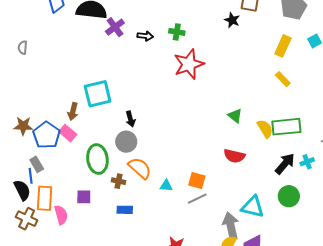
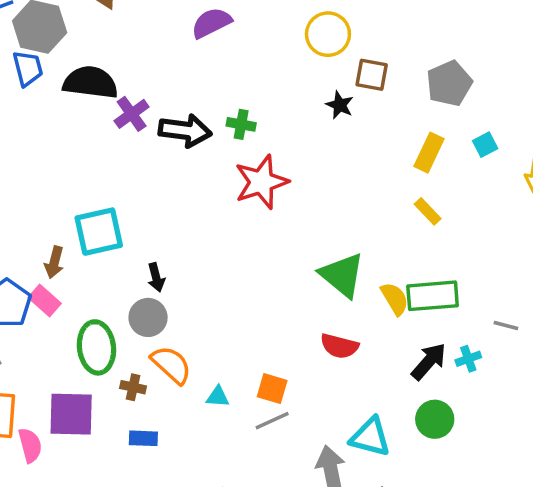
black arrow: (145, 36) -> (185, 131), size x1.8
green triangle: (235, 116) -> (342, 275), size x1.8
purple square: (84, 197) -> (71, 414), size x1.8

